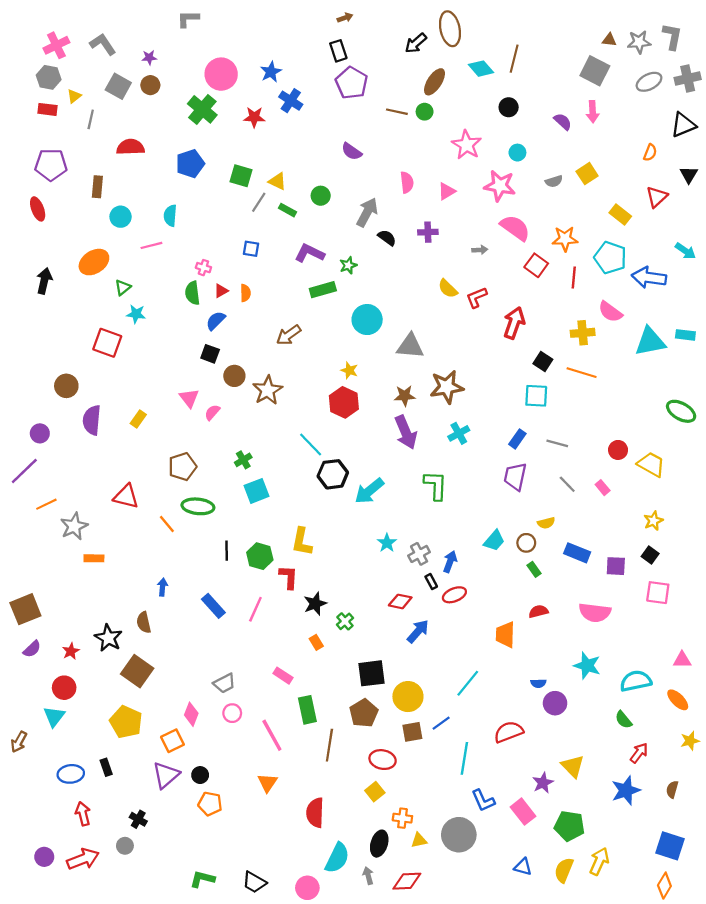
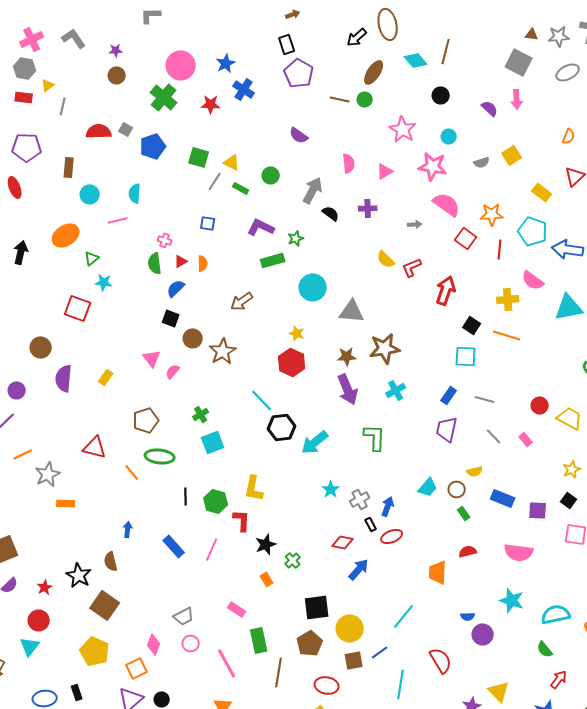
gray square: (118, 86) -> (126, 129), moved, size x0.6
red semicircle: (509, 732) -> (441, 660), turned 80

